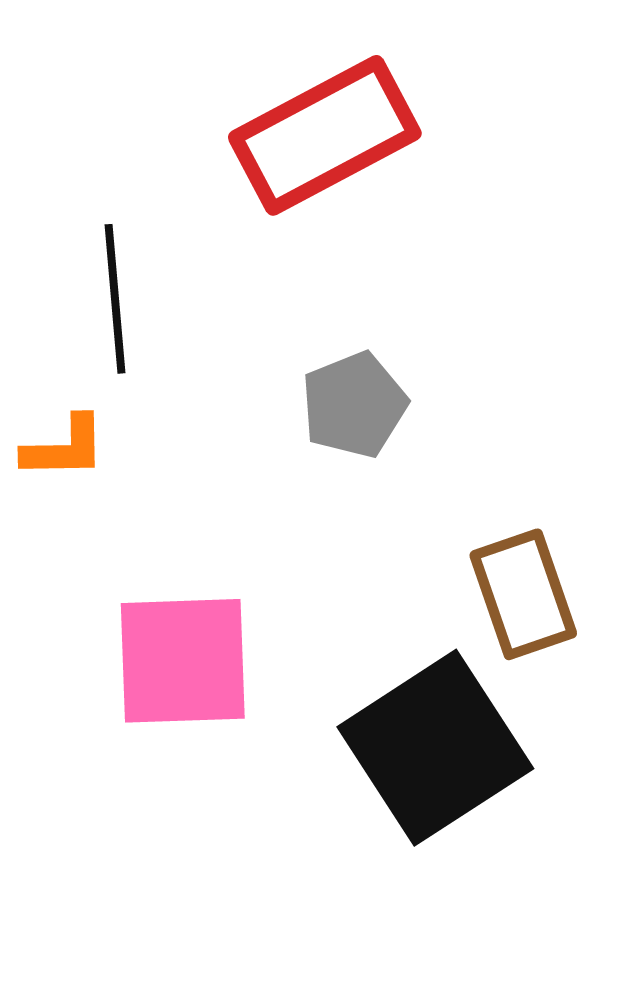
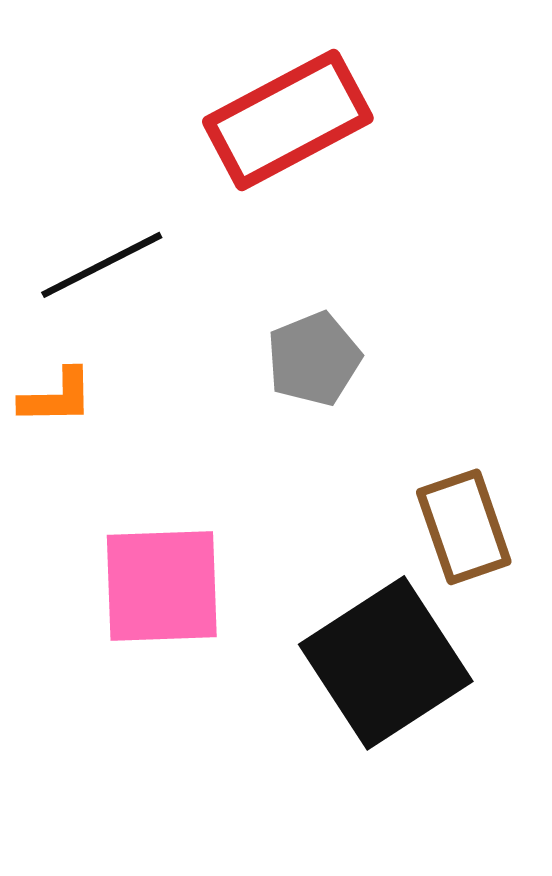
black line: (115, 299) -> (102, 265), turned 68

